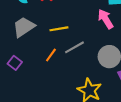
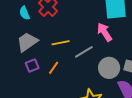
gray line: (75, 47) -> (84, 52), moved
purple square: (15, 63) -> (32, 65), moved, turned 32

